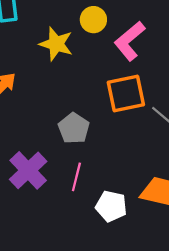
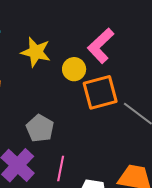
yellow circle: (93, 20) -> (74, 69), moved
gray pentagon: (74, 128) -> (40, 128), moved

